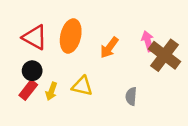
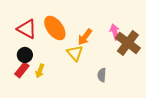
orange ellipse: (71, 36) -> (55, 28), turned -50
yellow triangle: (82, 86) -> (75, 53), moved, turned 36

